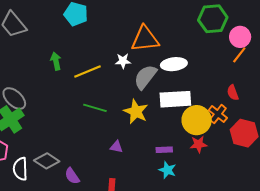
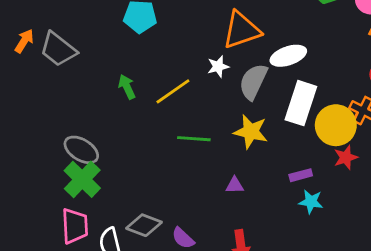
white rectangle: (175, 99) -> (301, 103), turned -56

